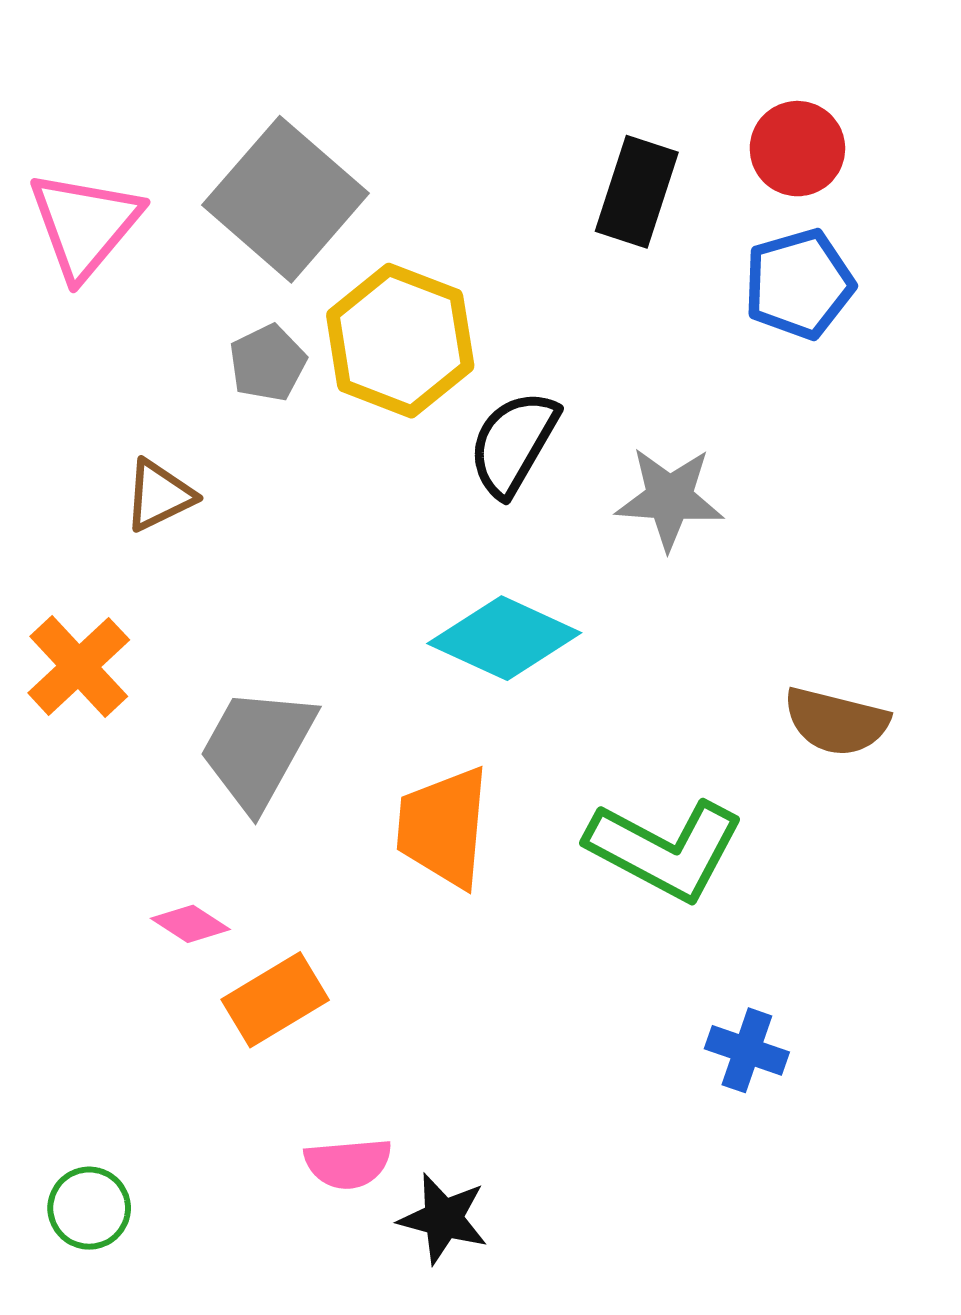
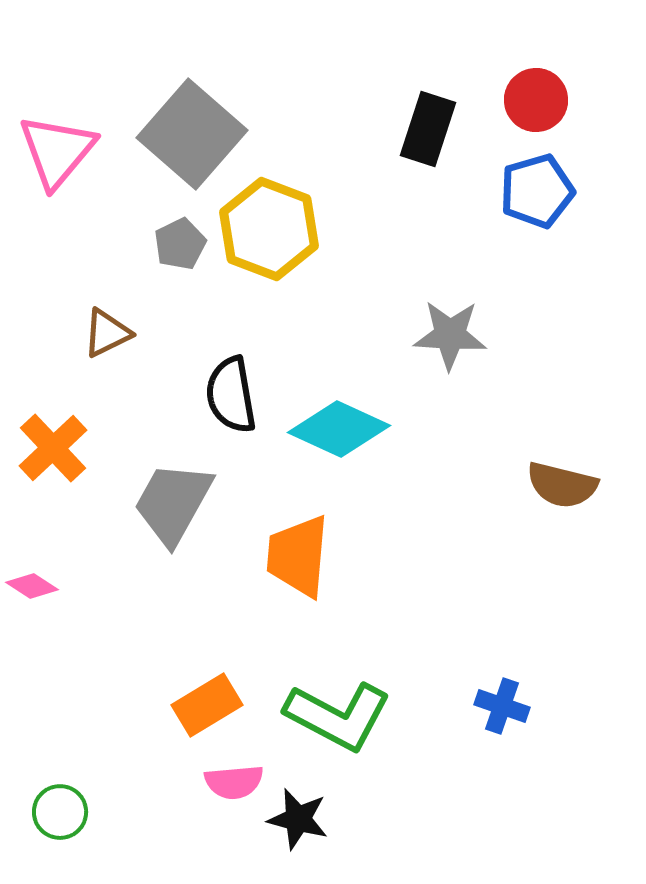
black semicircle: (513, 443) -> (231, 395), moved, turned -40
green L-shape: (665, 849) -> (338, 716), moved
pink diamond: (190, 924) -> (32, 586), moved
orange rectangle: (275, 1000) -> (207, 705), moved

